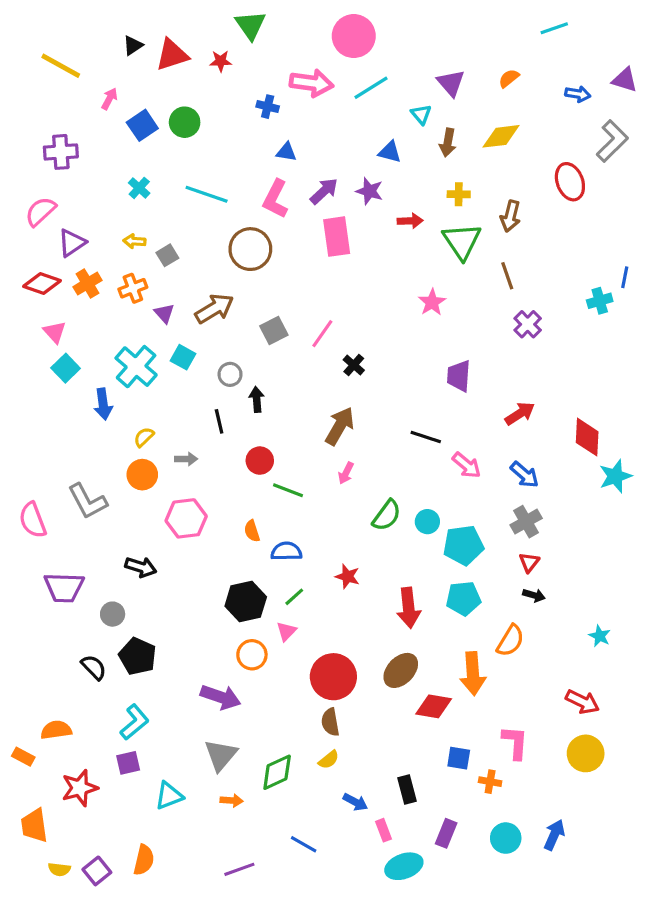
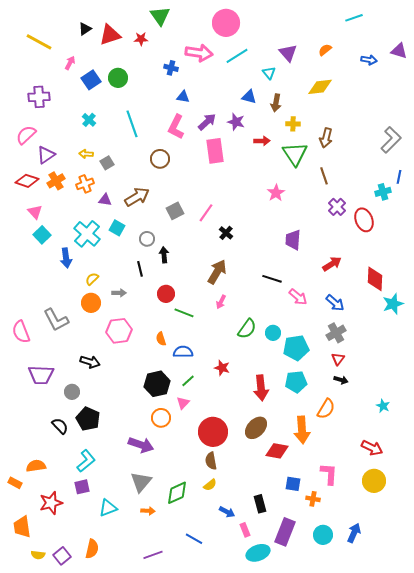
gray L-shape: (612, 141) -> (391, 140), moved
brown arrow: (448, 143) -> (276, 103), moved
red ellipse: (570, 182) -> (364, 220), moved
cyan line: (207, 194) -> (132, 124), turned 52
brown circle: (250, 249) -> (160, 159), size x0.7
purple triangle: (164, 313) -> (105, 200), turned -40
purple rectangle: (446, 833) -> (285, 532), size x1.5

